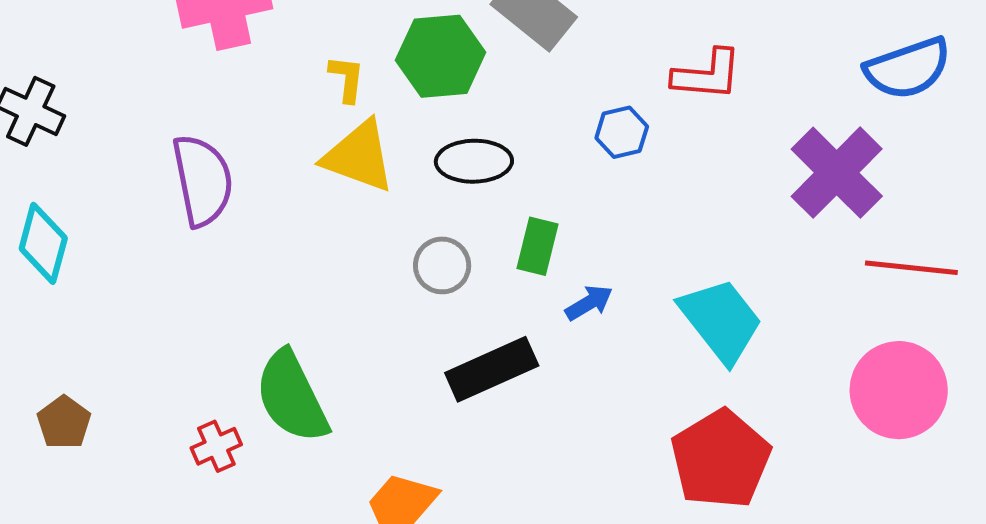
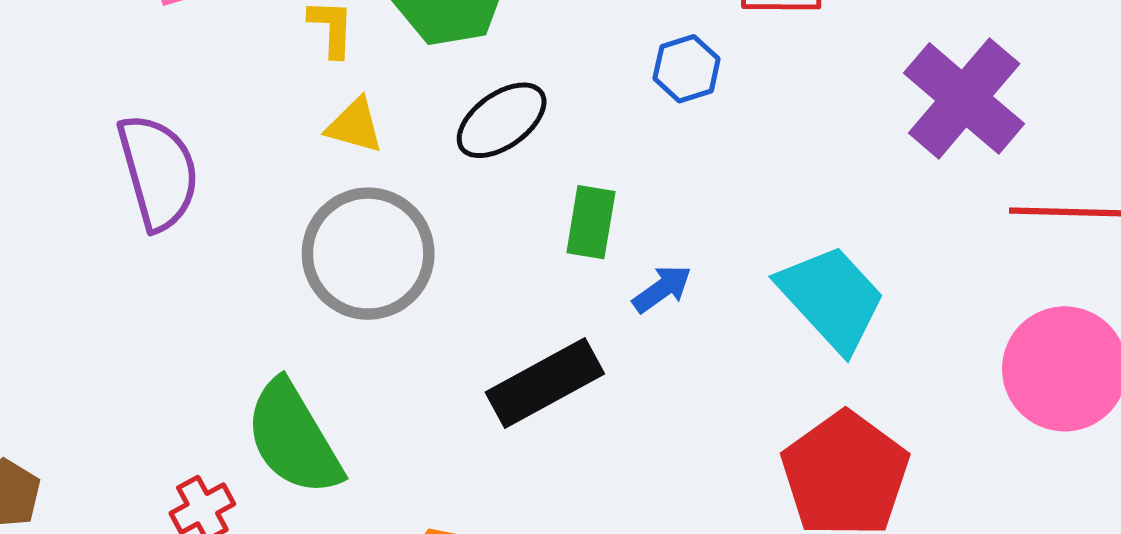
yellow triangle: (359, 156) -> (355, 126), size x0.6
black ellipse: (474, 161) -> (502, 120), turned -30
gray circle: (442, 265) -> (368, 254), moved, size x1.8

